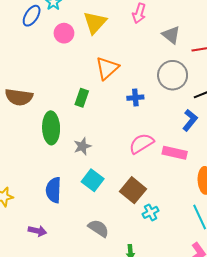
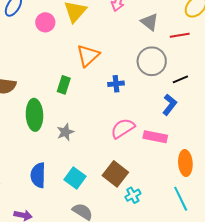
cyan square: (93, 180) -> (75, 178), moved

